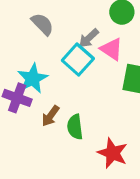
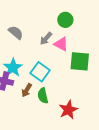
cyan square: (78, 59) -> (40, 72), moved
red star: (113, 153) -> (68, 110), turned 30

